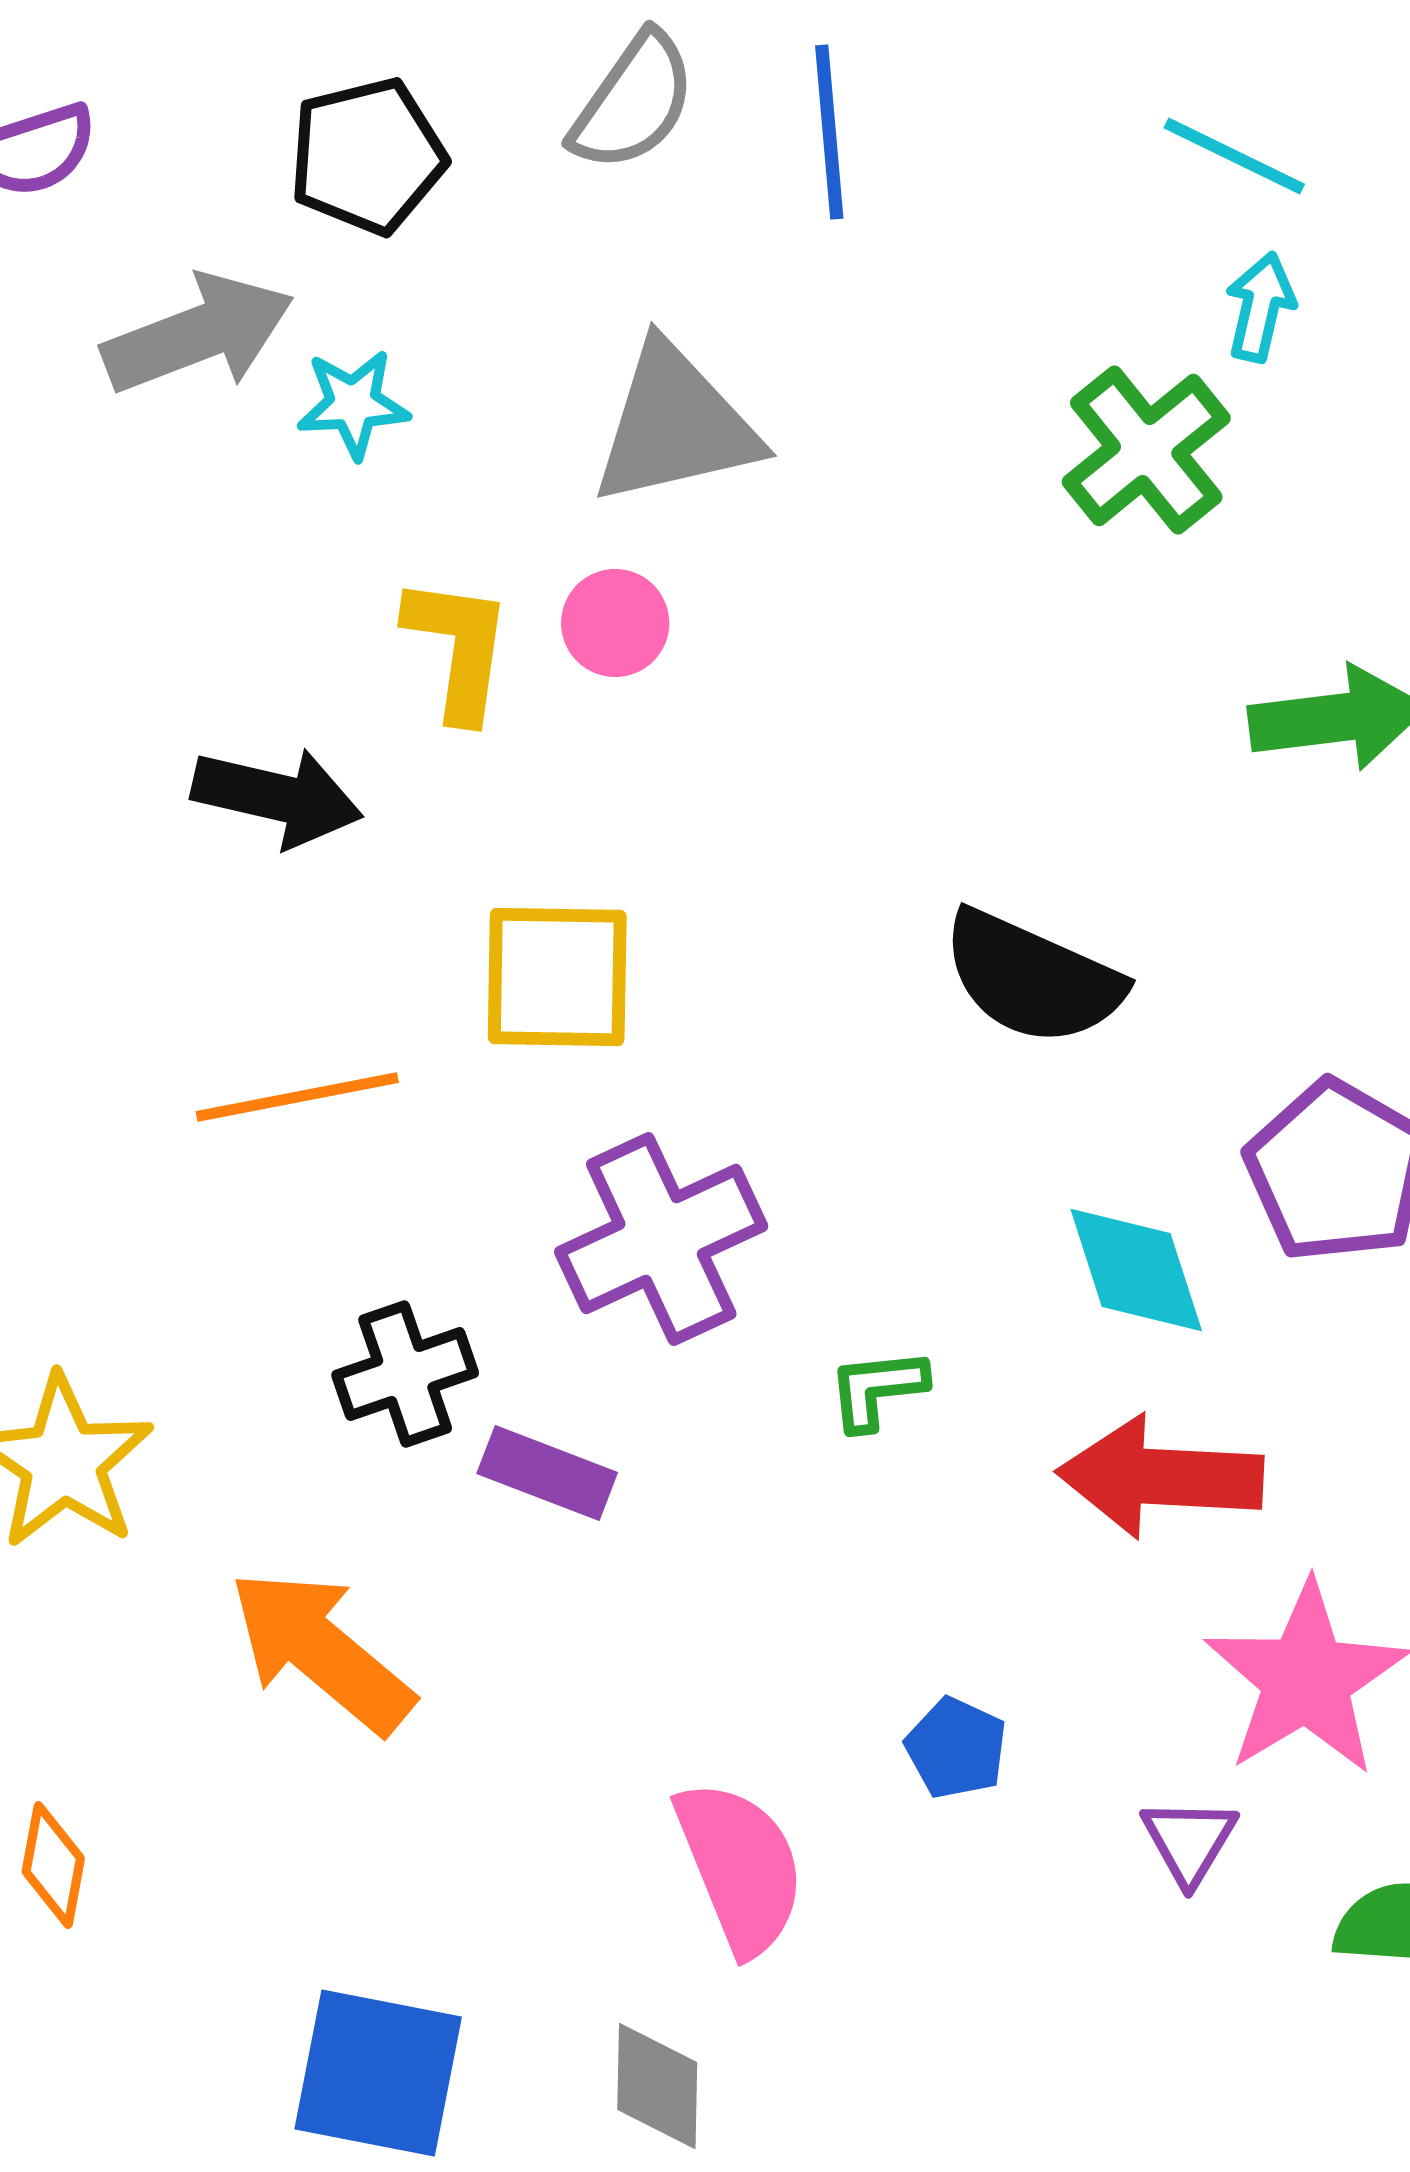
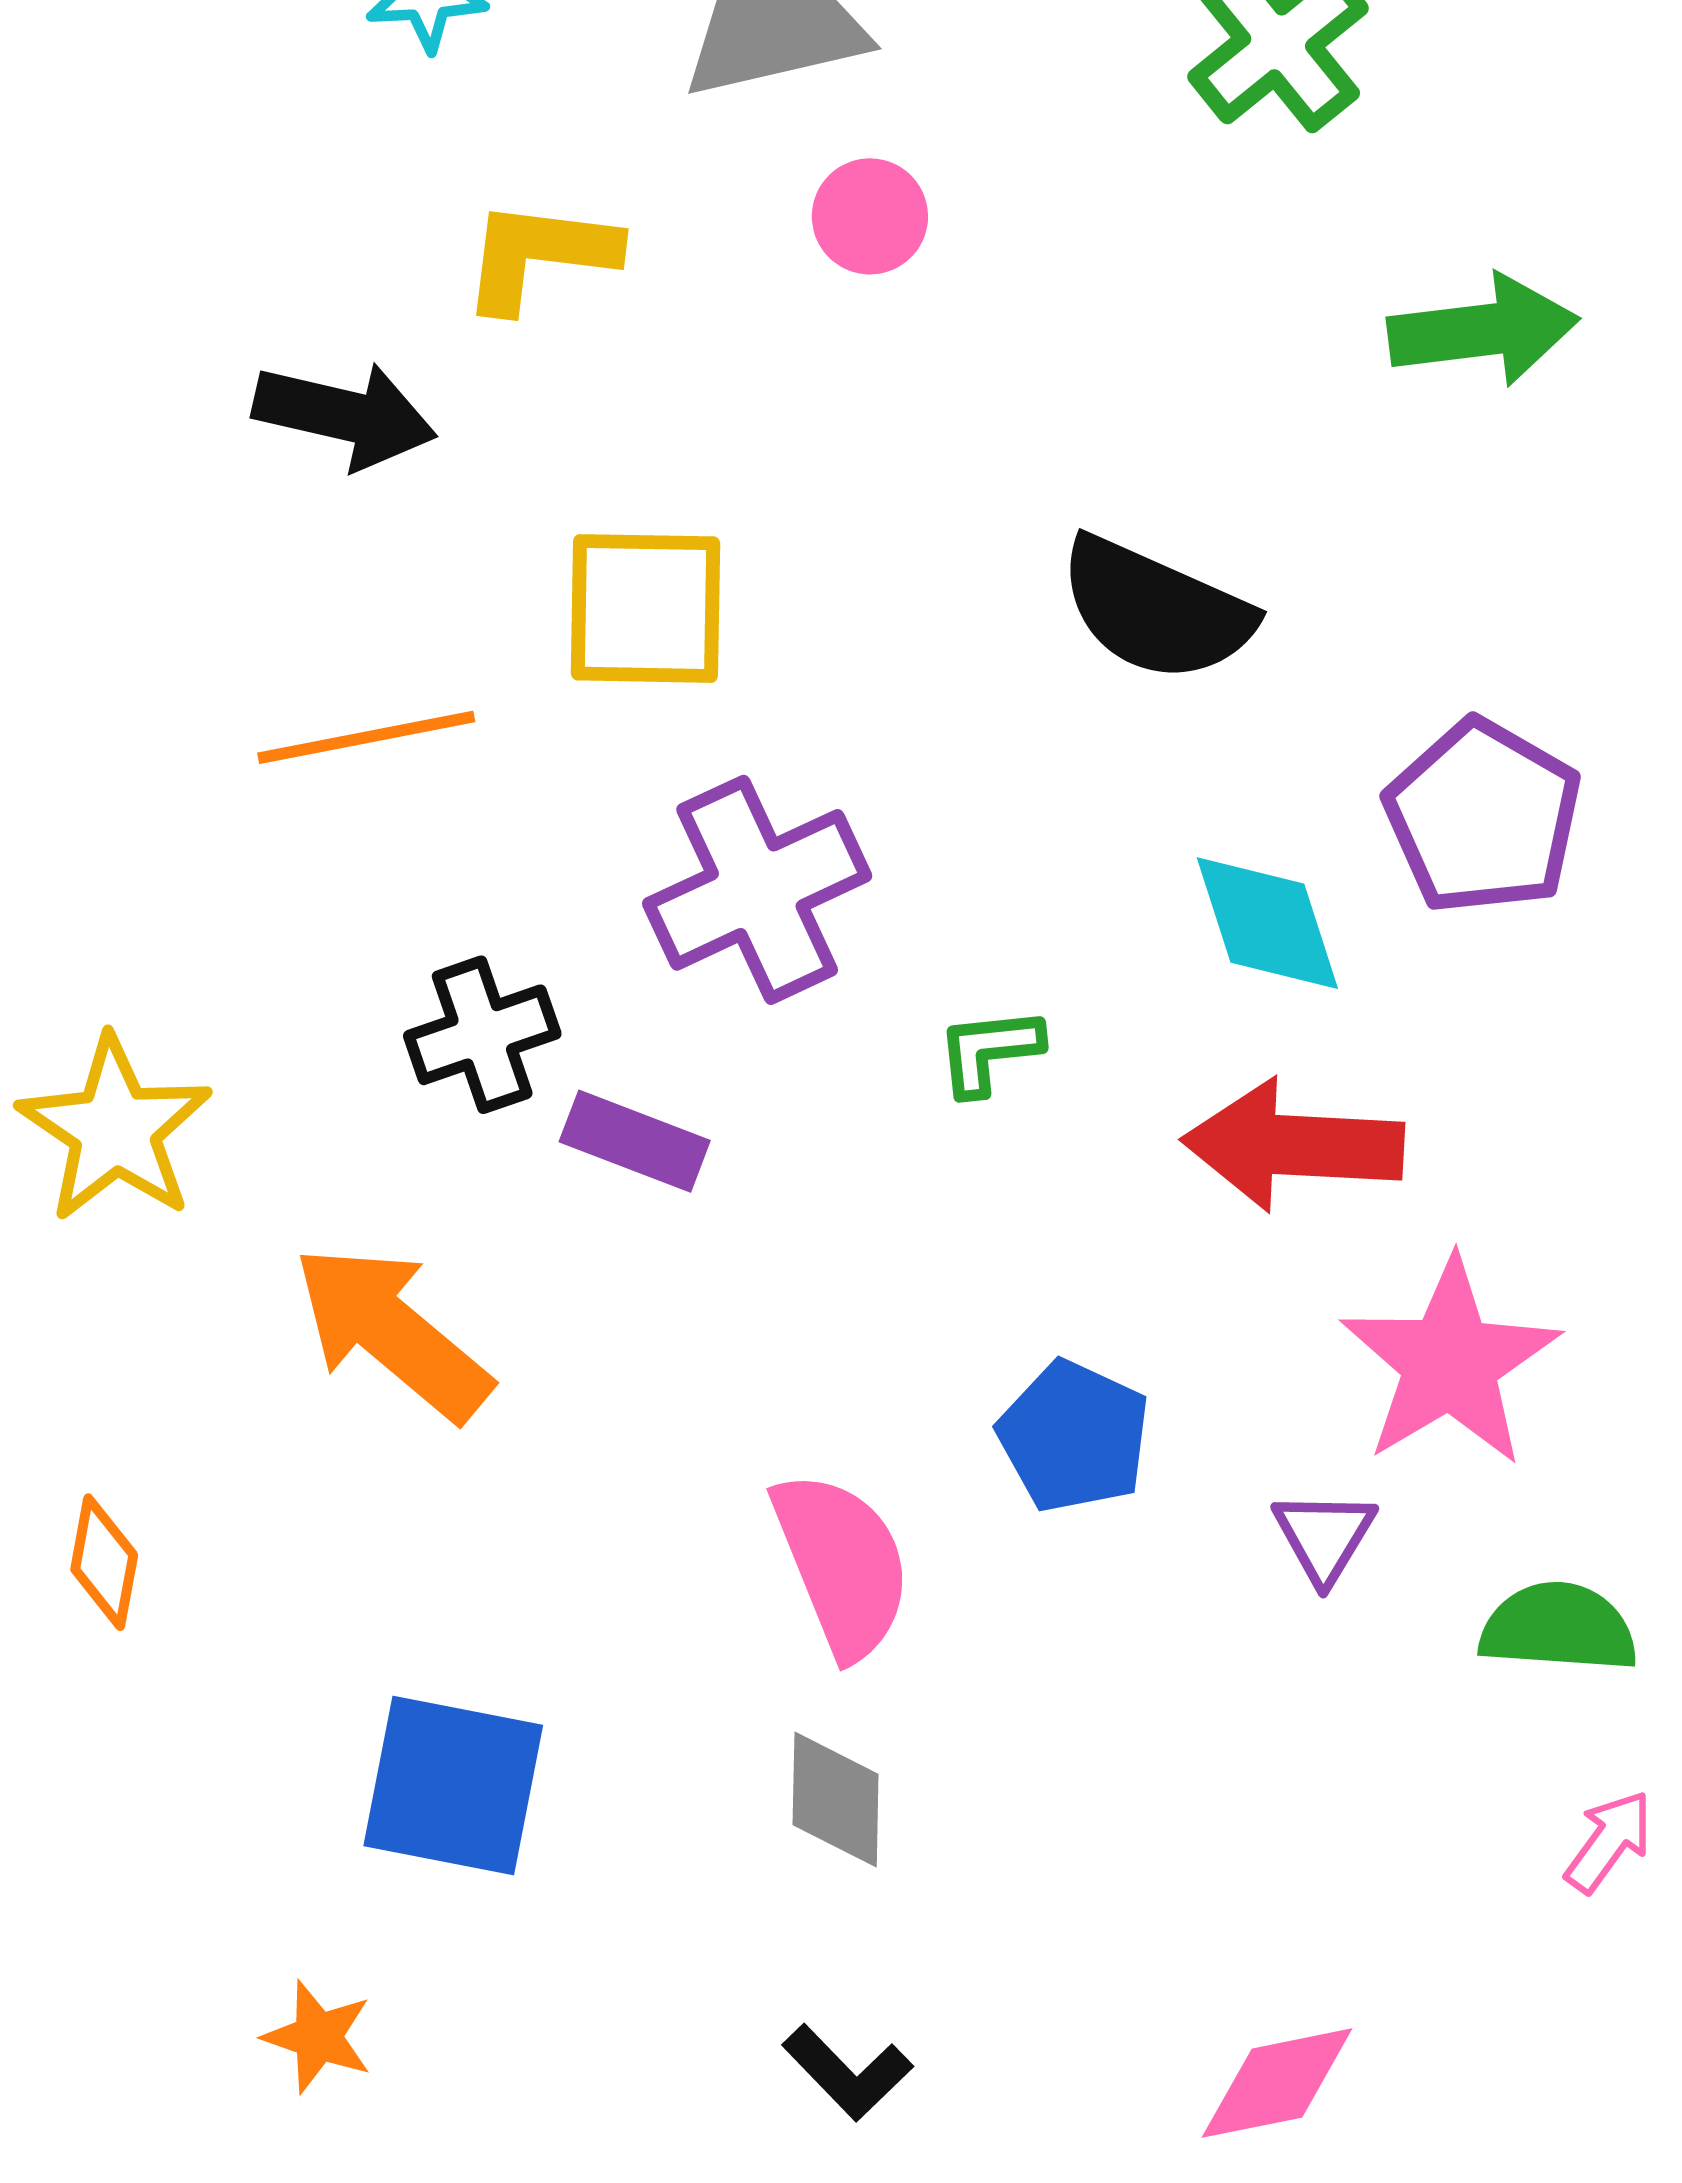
pink circle: (615, 623) -> (870, 216), moved
yellow L-shape: (458, 648) -> (539, 255), turned -91
blue pentagon: (956, 1748) -> (1074, 1436), size x1.4
gray diamond: (657, 2086) -> (836, 1799), moved

